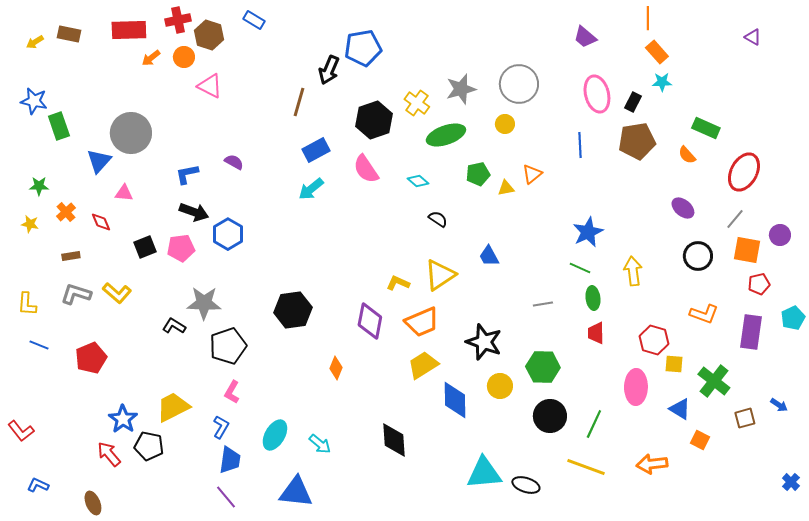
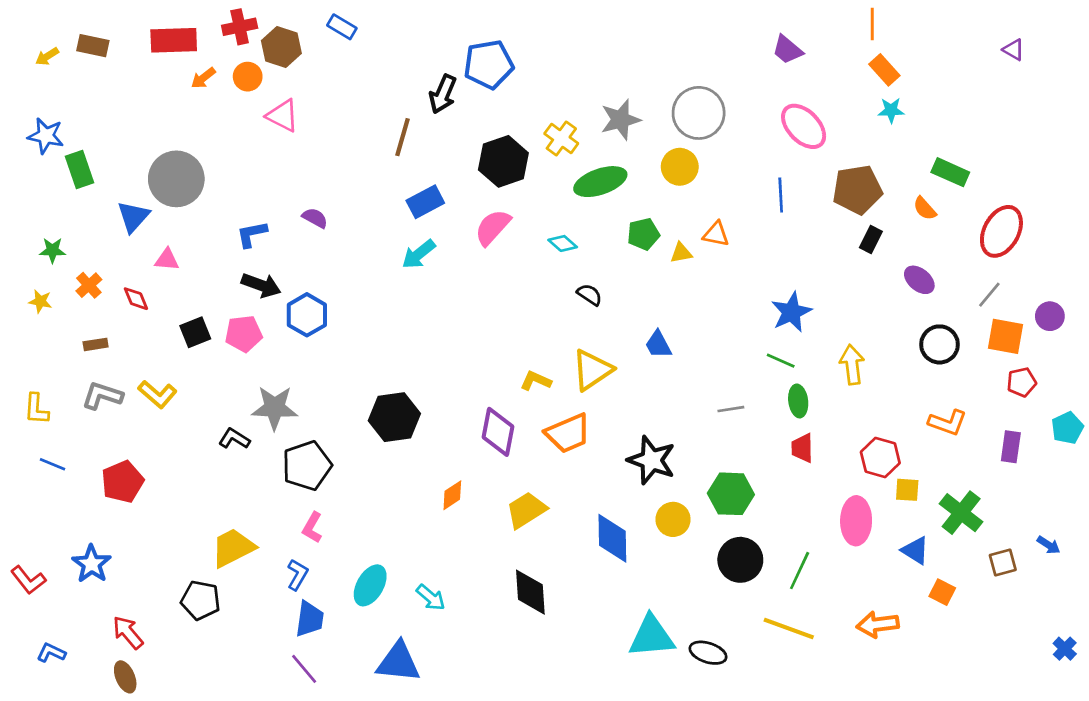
pink ellipse: (597, 94) -> (804, 126), turned -30
black rectangle: (633, 102) -> (871, 239), moved
yellow circle: (505, 124) -> (680, 167), size x1.4
pink semicircle: (366, 169) -> (493, 227), turned 76
orange triangle: (532, 174) -> (716, 234), turned 50
purple rectangle: (751, 332) -> (1011, 447), size x0.7
yellow trapezoid: (423, 365) -> (526, 510), moved
orange diamond: (336, 368) -> (452, 495), turned 35
blue star: (123, 419) -> (92, 564), moved
red arrow: (109, 454) -> (128, 632), moved

